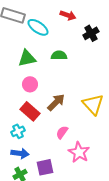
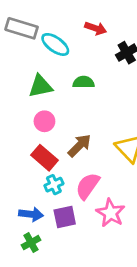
cyan cross: (18, 131) -> (54, 185), moved
pink semicircle: (62, 132) -> (88, 186), size x1.5
purple square: (45, 167) -> (65, 217), moved

